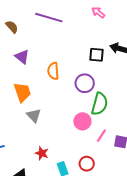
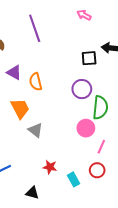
purple line: (49, 18) -> (35, 28), turned 64
orange semicircle: (53, 71) -> (36, 82), moved
pink line: (101, 136) -> (101, 147), moved

